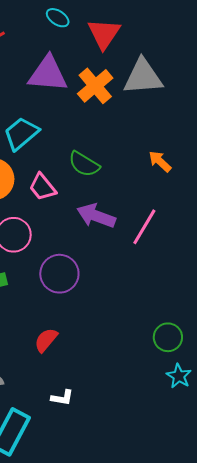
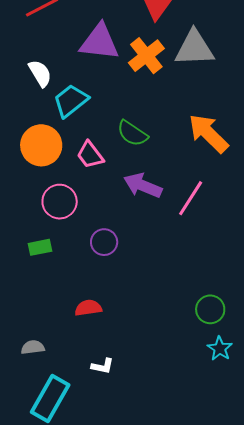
orange arrow: (160, 161) -> (208, 133), size x1.8
purple circle: (59, 274) -> (104, 242), size x0.7
red semicircle: (46, 340) -> (88, 308), turned 40

